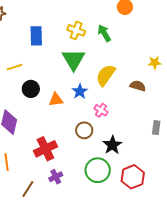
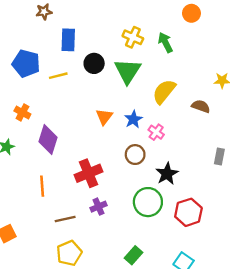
blue rectangle: (36, 36) -> (68, 40), moved
black circle: (31, 89) -> (94, 63), moved
blue star: (80, 91) -> (133, 119), moved
orange triangle: (56, 100) -> (104, 117), turned -49
brown line: (28, 189) -> (65, 219), turned 42

